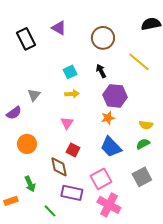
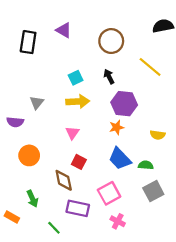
black rectangle: (26, 39) -> (28, 42), turned 35
yellow arrow: (72, 94) -> (78, 101), size x1.5
purple semicircle: (14, 113) -> (15, 122), turned 42
green semicircle: (143, 144) -> (146, 165), moved, turned 32
orange rectangle: (11, 201) -> (12, 217), turned 48
pink cross: (109, 205) -> (118, 221), size x0.6

